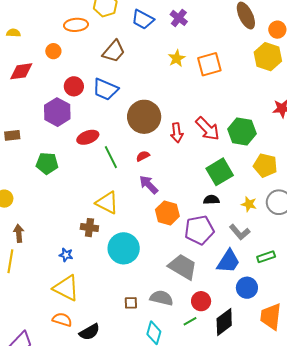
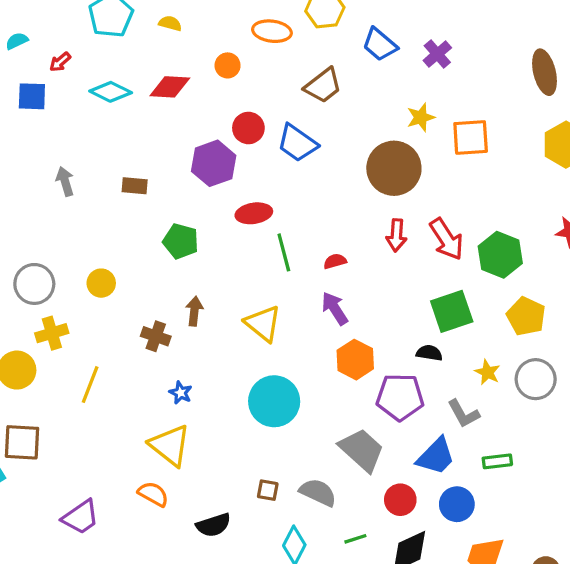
brown circle: (144, 117) -> (394, 168), moved
brown cross: (89, 228) -> (156, 336), moved
brown arrow: (19, 233) -> (194, 311), moved
red circle: (201, 301) -> (400, 500), moved
black semicircle: (89, 332) -> (213, 525), moved

